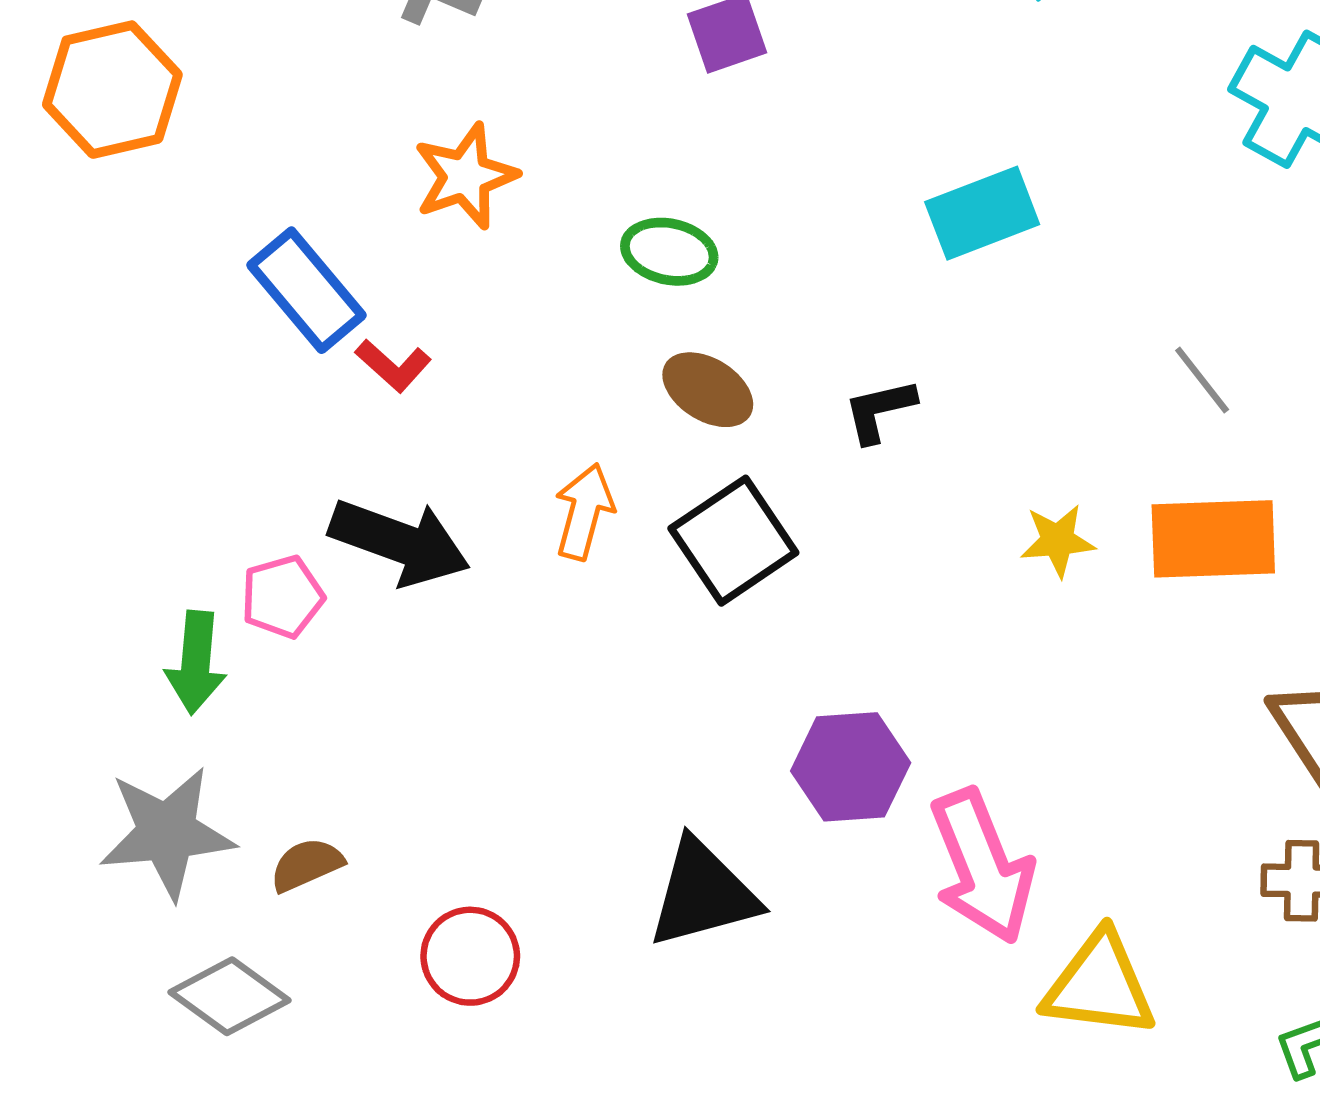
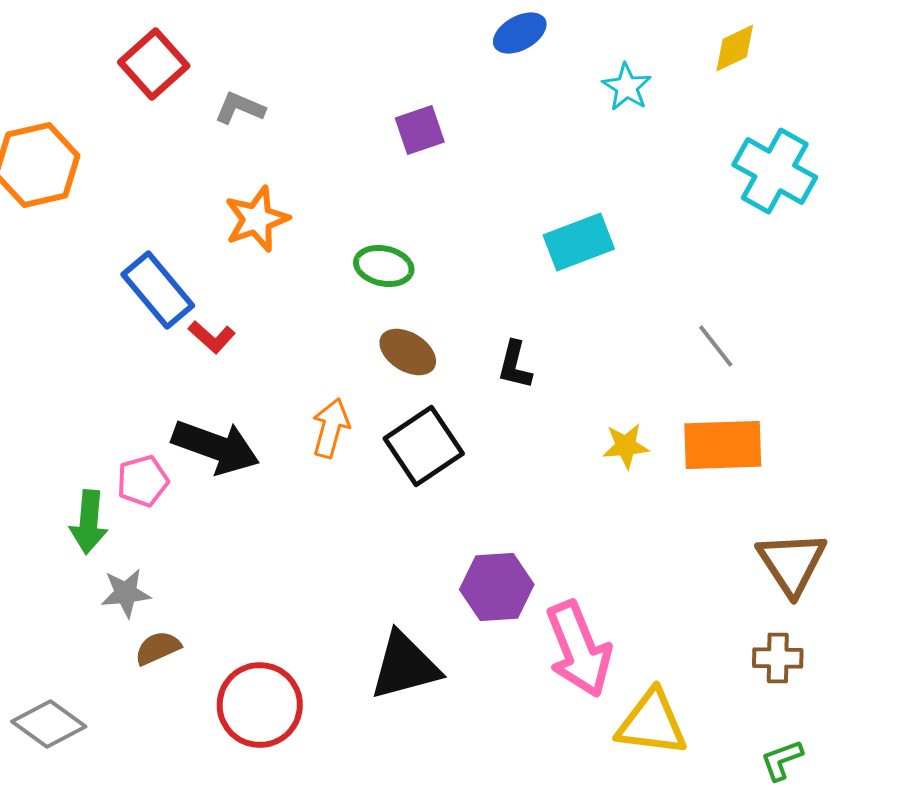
black L-shape: (879, 411) -> (515, 365), turned -63
gray star: (167, 833) -> (126, 593), moved, size x0.6
red circle: (470, 956) -> (260, 705), size x1.4
gray diamond: (230, 996) -> (49, 724), moved

